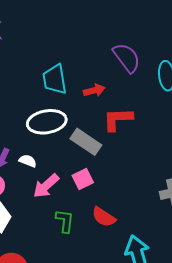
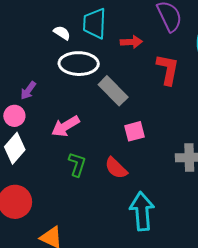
red L-shape: (118, 119) -> (168, 69), moved, turned 92
white semicircle: (28, 161) -> (62, 33), moved
pink square: (83, 179) -> (134, 131), moved

